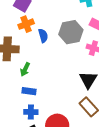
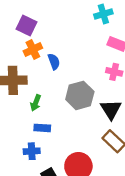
gray hexagon: (71, 32) -> (80, 95), moved
blue cross: (31, 112) -> (32, 151), moved

